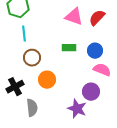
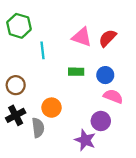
cyan line: (24, 34) -> (43, 50), moved
brown circle: (32, 58) -> (16, 85), moved
gray semicircle: (32, 108) -> (38, 128), moved

